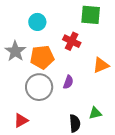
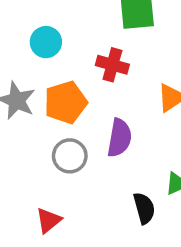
purple semicircle: (68, 82) -> (119, 138), size x1.5
gray circle: (39, 87) -> (70, 156), size x0.7

